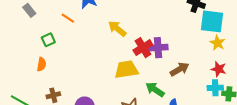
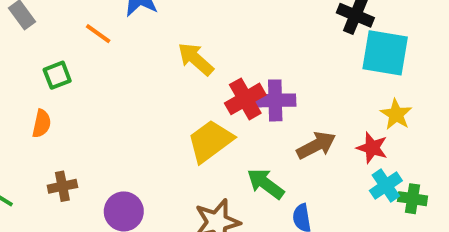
yellow star: (217, 43) -> (396, 114), moved
yellow trapezoid: (126, 69) -> (210, 141), turned -30
red star: (219, 69) -> (372, 148), moved
cyan cross: (215, 88) -> (386, 186), turned -35

